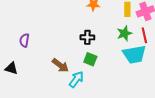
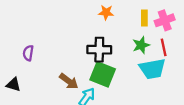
black cross: (87, 37) -> (99, 50), size x1.5
green square: (90, 59) -> (103, 74), size x1.6

